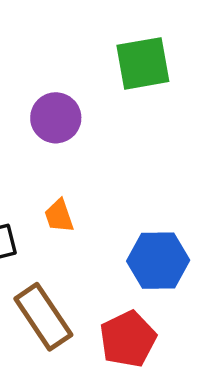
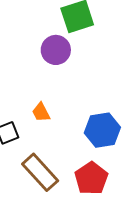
purple circle: (56, 118) -> (56, 50), moved

